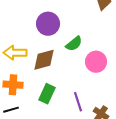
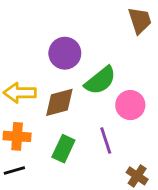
green semicircle: (74, 44) -> (100, 80), size x1.4
purple line: (78, 102) -> (106, 140), moved

